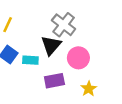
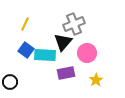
gray cross: (64, 25) -> (74, 24), turned 30
cyan rectangle: (30, 60) -> (45, 55), size x1.5

